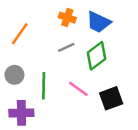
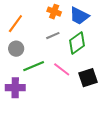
gray circle: (14, 75) -> (16, 49), moved
green line: (44, 86) -> (34, 66), turned 65

